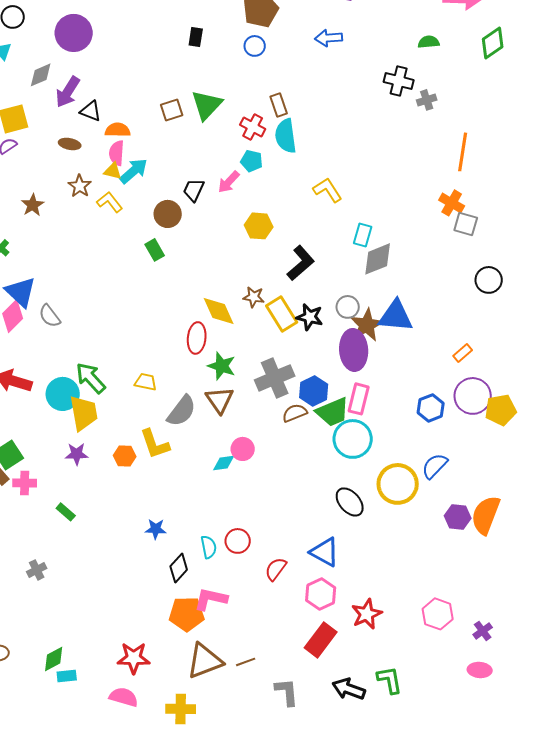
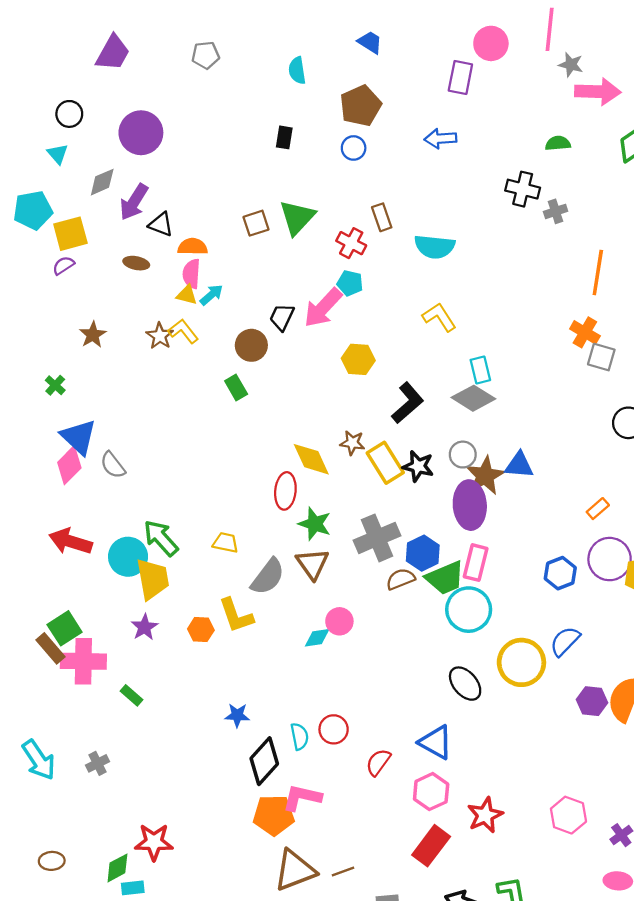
cyan semicircle: (286, 136) -> (435, 247), moved, turned -76
cyan arrow: (134, 171) -> (211, 295), size x0.7
pink arrow: (229, 182) -> (323, 308), size x1.5
brown star: (80, 186) -> (160, 336), moved
cyan rectangle: (363, 235) -> (480, 370), turned -30
gray diamond: (378, 259) -> (473, 398), moved, turned 54
blue triangle: (396, 316) -> (519, 465), size x0.7
purple star: (77, 454) -> (144, 627), turned -30
pink cross: (25, 483) -> (83, 661), size x1.6
black diamond: (179, 568) -> (264, 761), size x1.4
red star: (134, 658) -> (154, 842), moved

